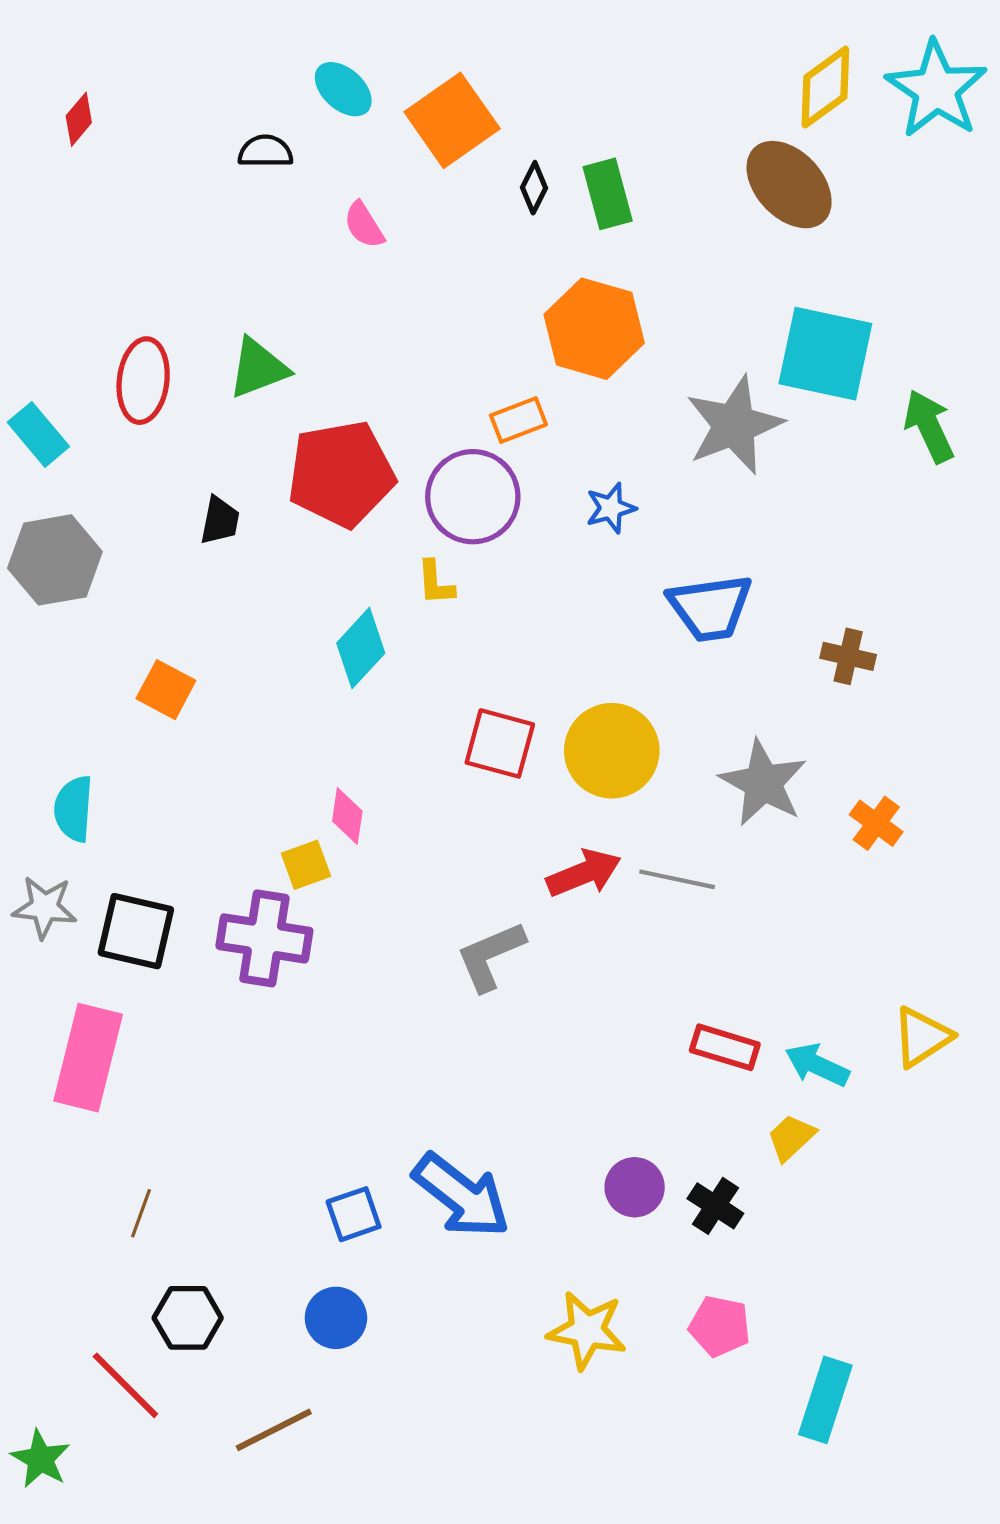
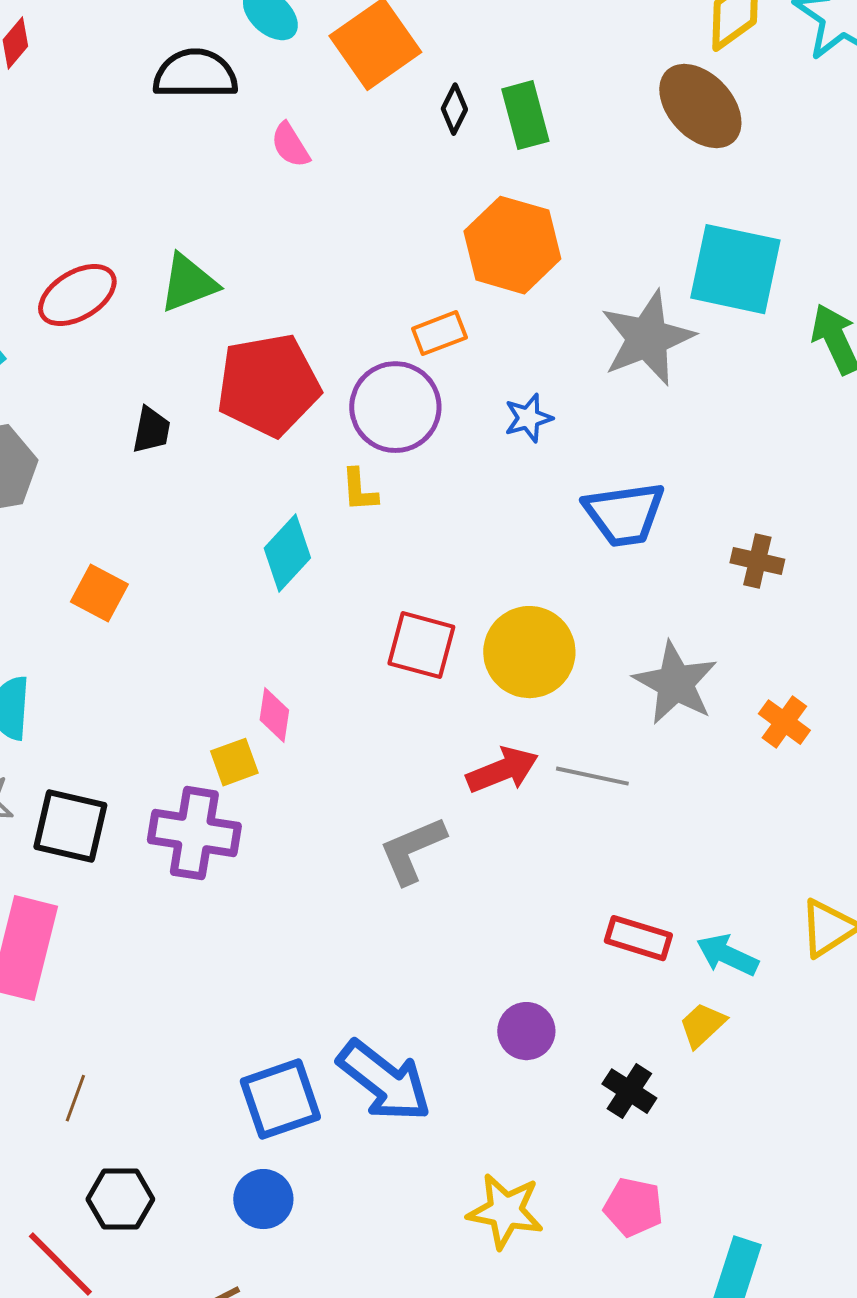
black semicircle: (265, 151) -> (195, 74), size x1.6
red ellipse: (143, 381) -> (77, 295), turned 52
purple circle: (635, 1187) -> (526, 1031), moved
blue square: (354, 1214) -> (280, 1099), size x1.5

